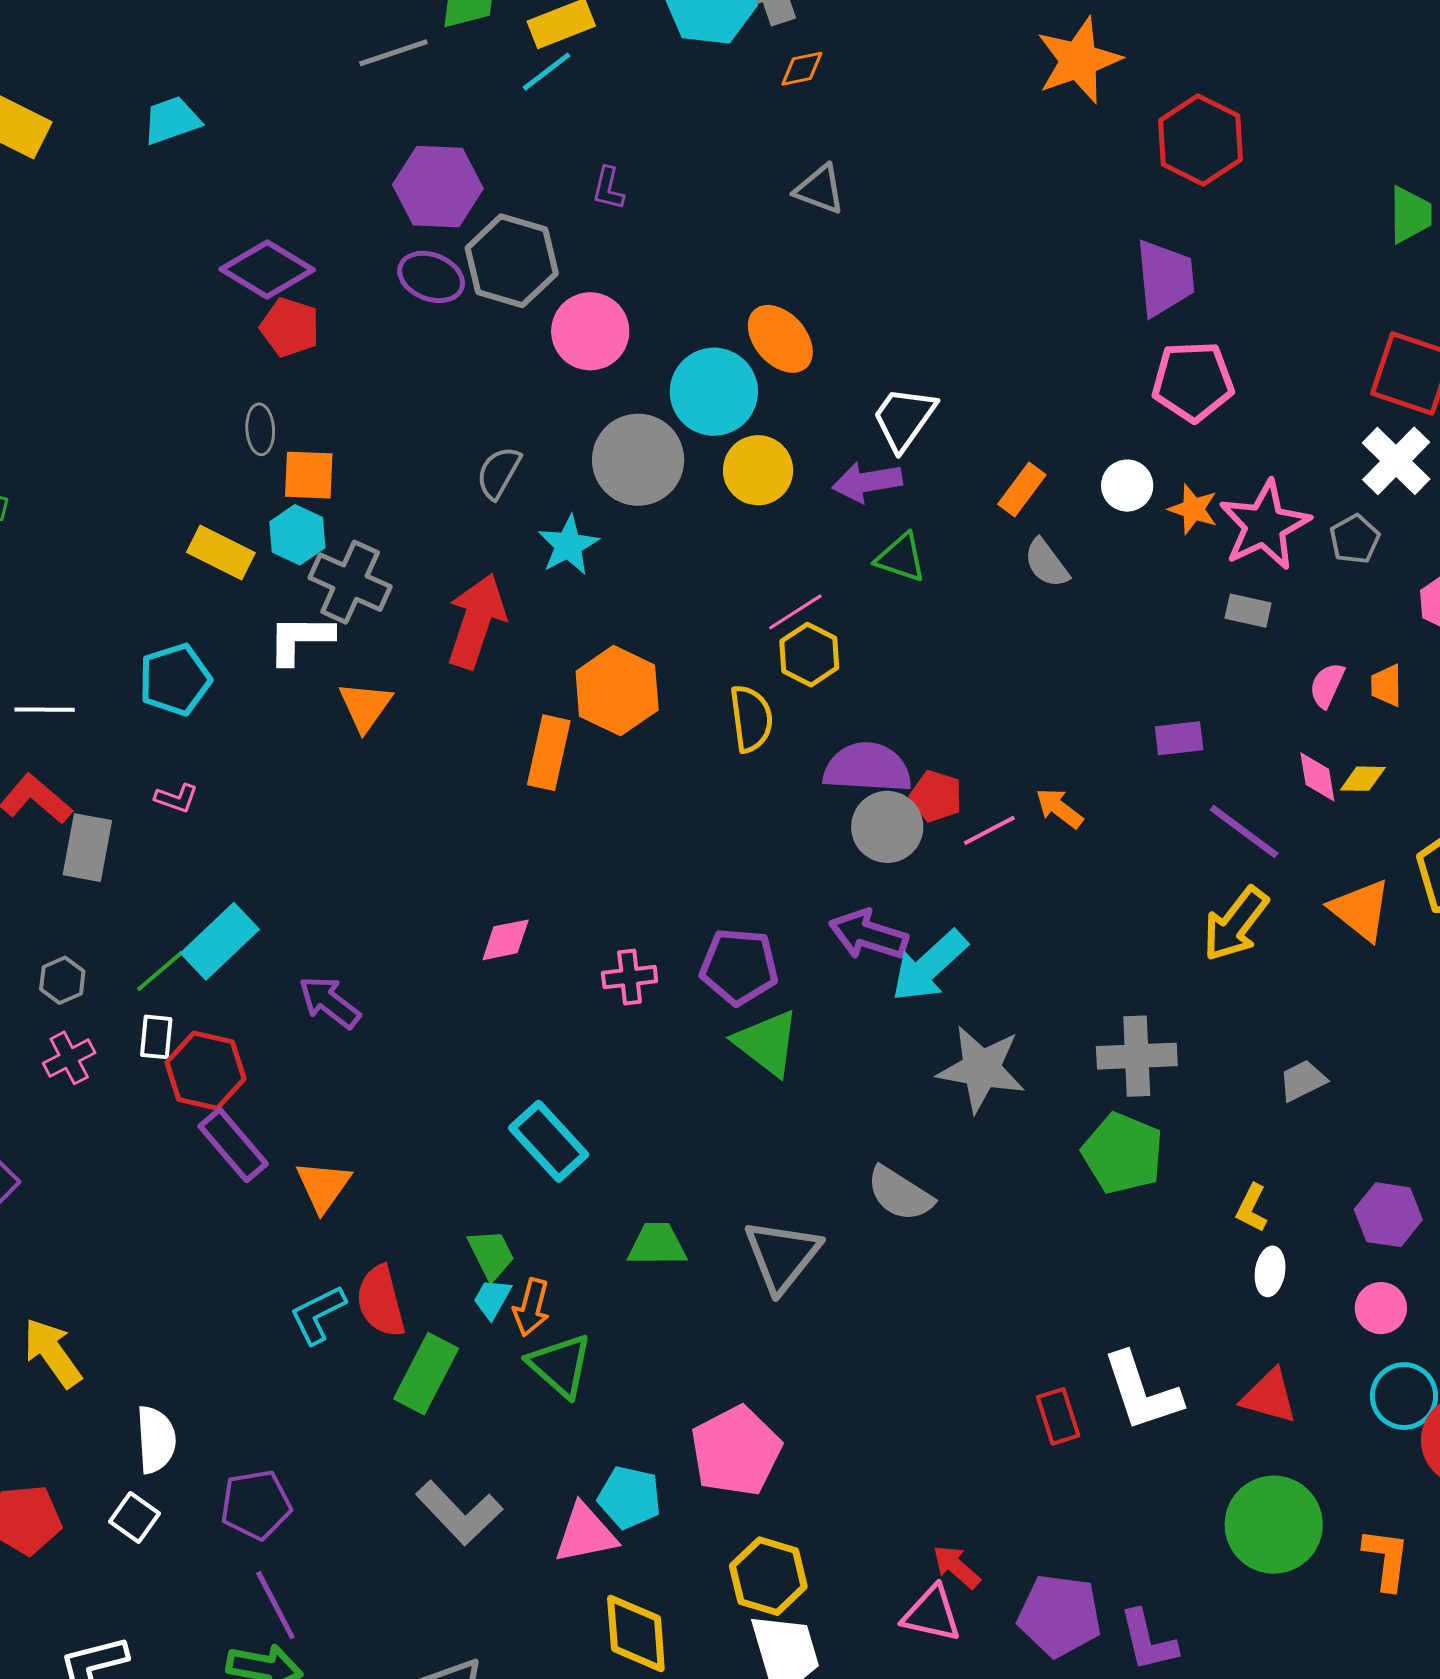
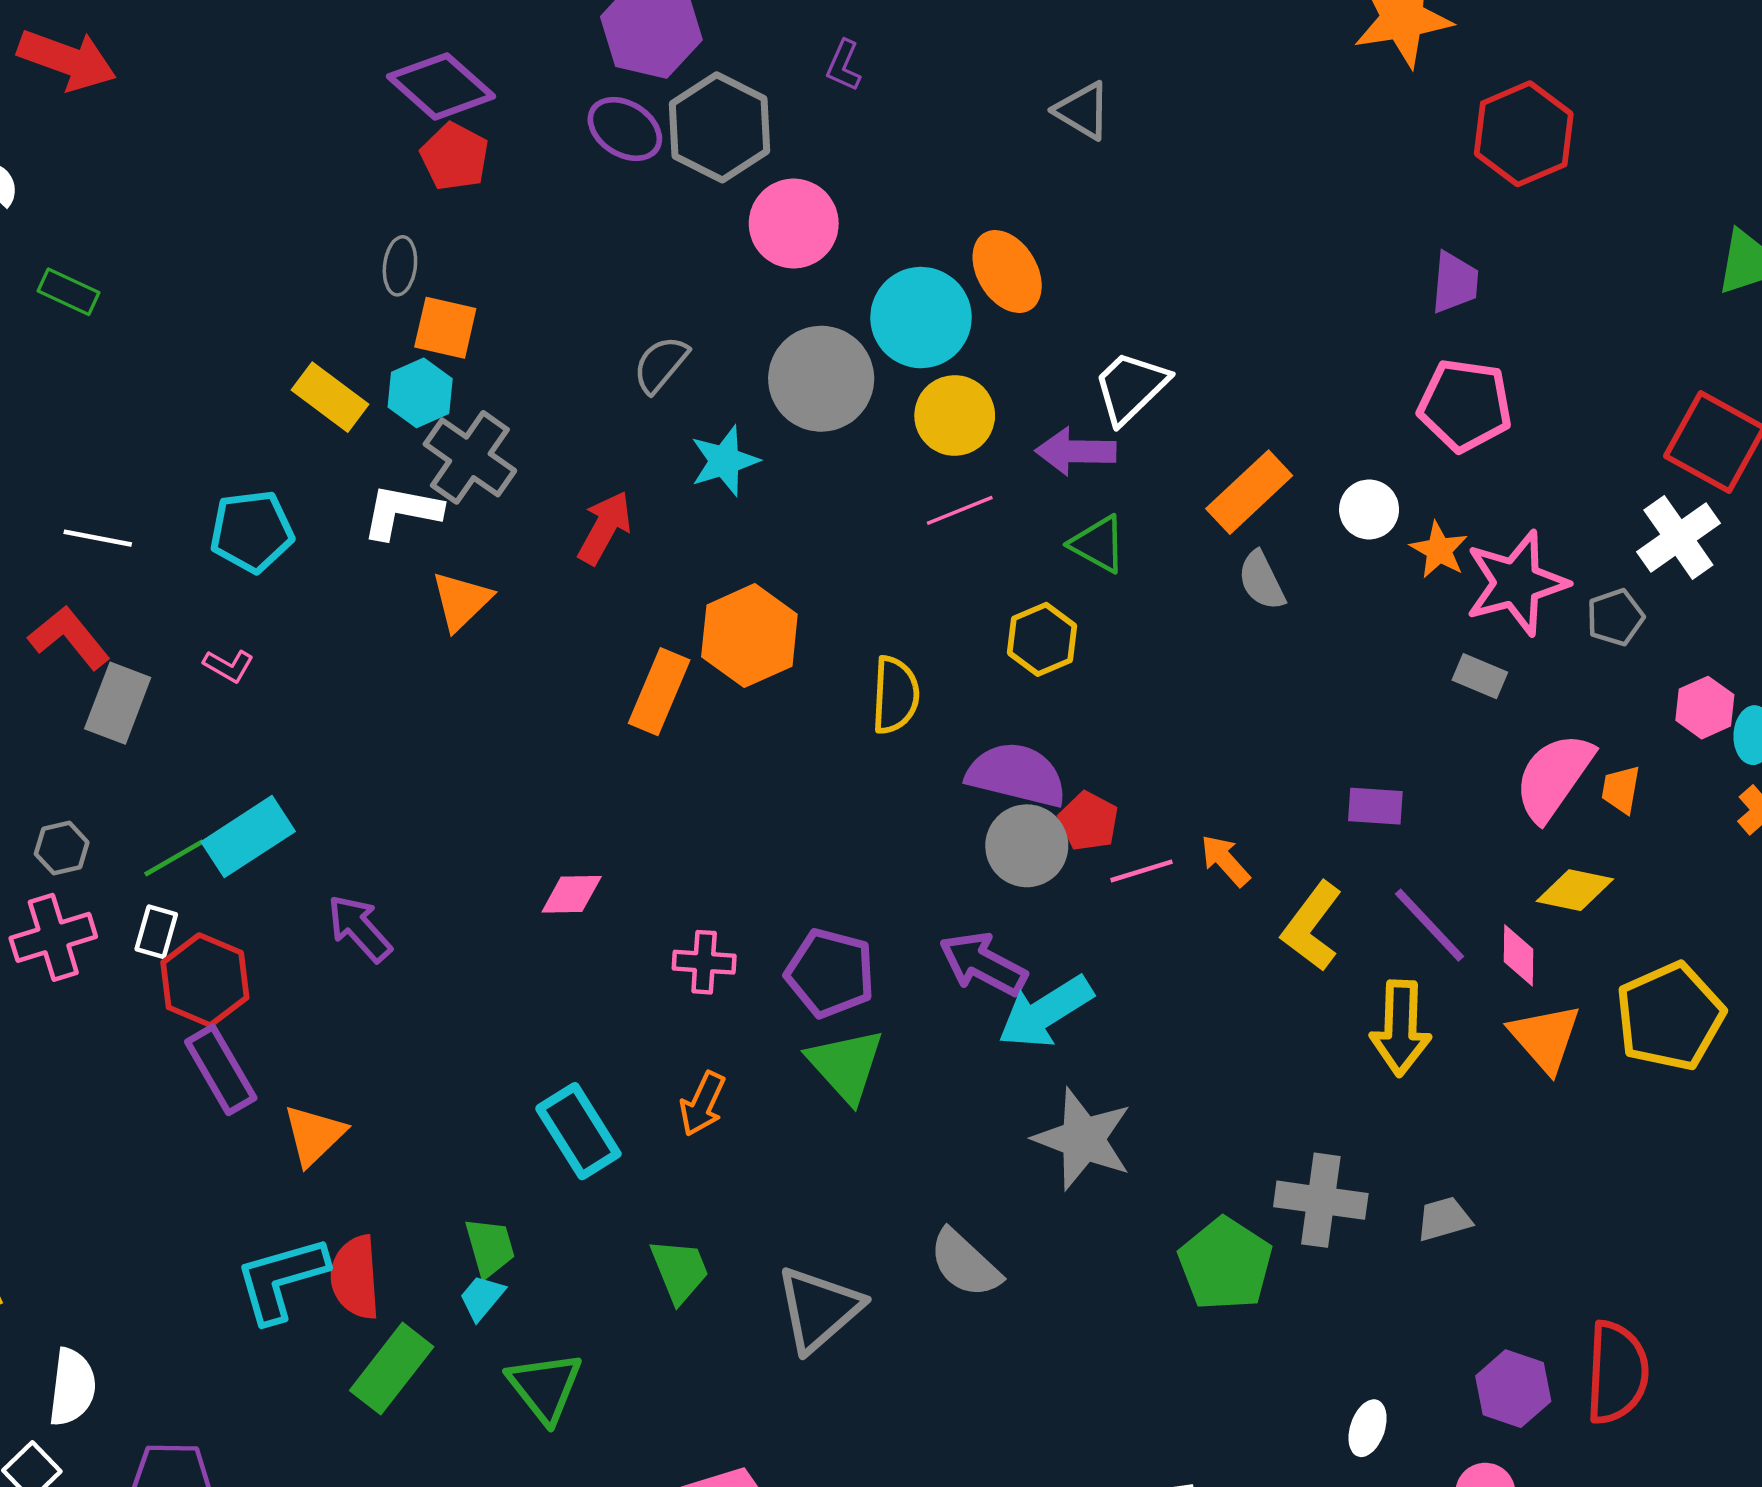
purple trapezoid: (1165, 278) -> (1455, 282), size x0.7
orange rectangle: (1022, 489) -> (1249, 492), size x1.4
pink line: (795, 612) -> (960, 510), moved
red arrow: (476, 621) -> (605, 528), size x0.7
yellow hexagon: (809, 655) -> (1042, 639), moved
pink semicircle: (1327, 685) -> (1554, 777), size x1.8
pink diamond: (1317, 777) -> (1518, 955), moved
yellow diamond: (1363, 779) -> (1575, 890), size x1.4
yellow arrow: (1235, 924) -> (1401, 1028), turned -46
gray cross: (1137, 1056) -> (1321, 1200), moved
pink cross: (69, 1058) -> (53, 937), size x1.4
yellow L-shape: (1252, 1208) -> (1312, 926), moved, size x1.6
green trapezoid: (657, 1245) -> (680, 1271), turned 58
orange arrow: (531, 1307) -> (703, 1104), moved
cyan L-shape: (318, 1314) -> (281, 1279), size x1.4

